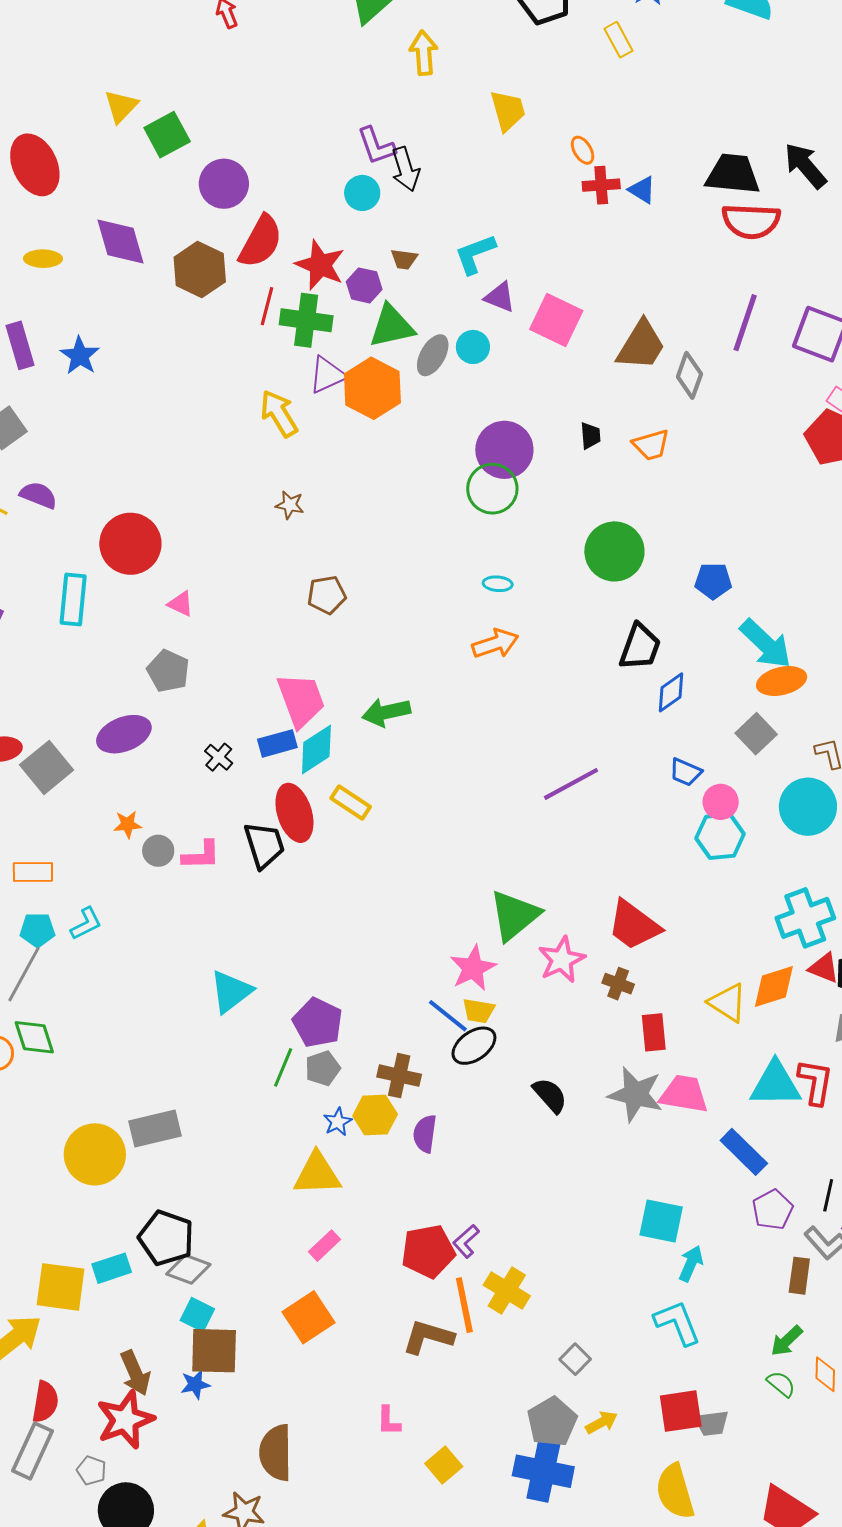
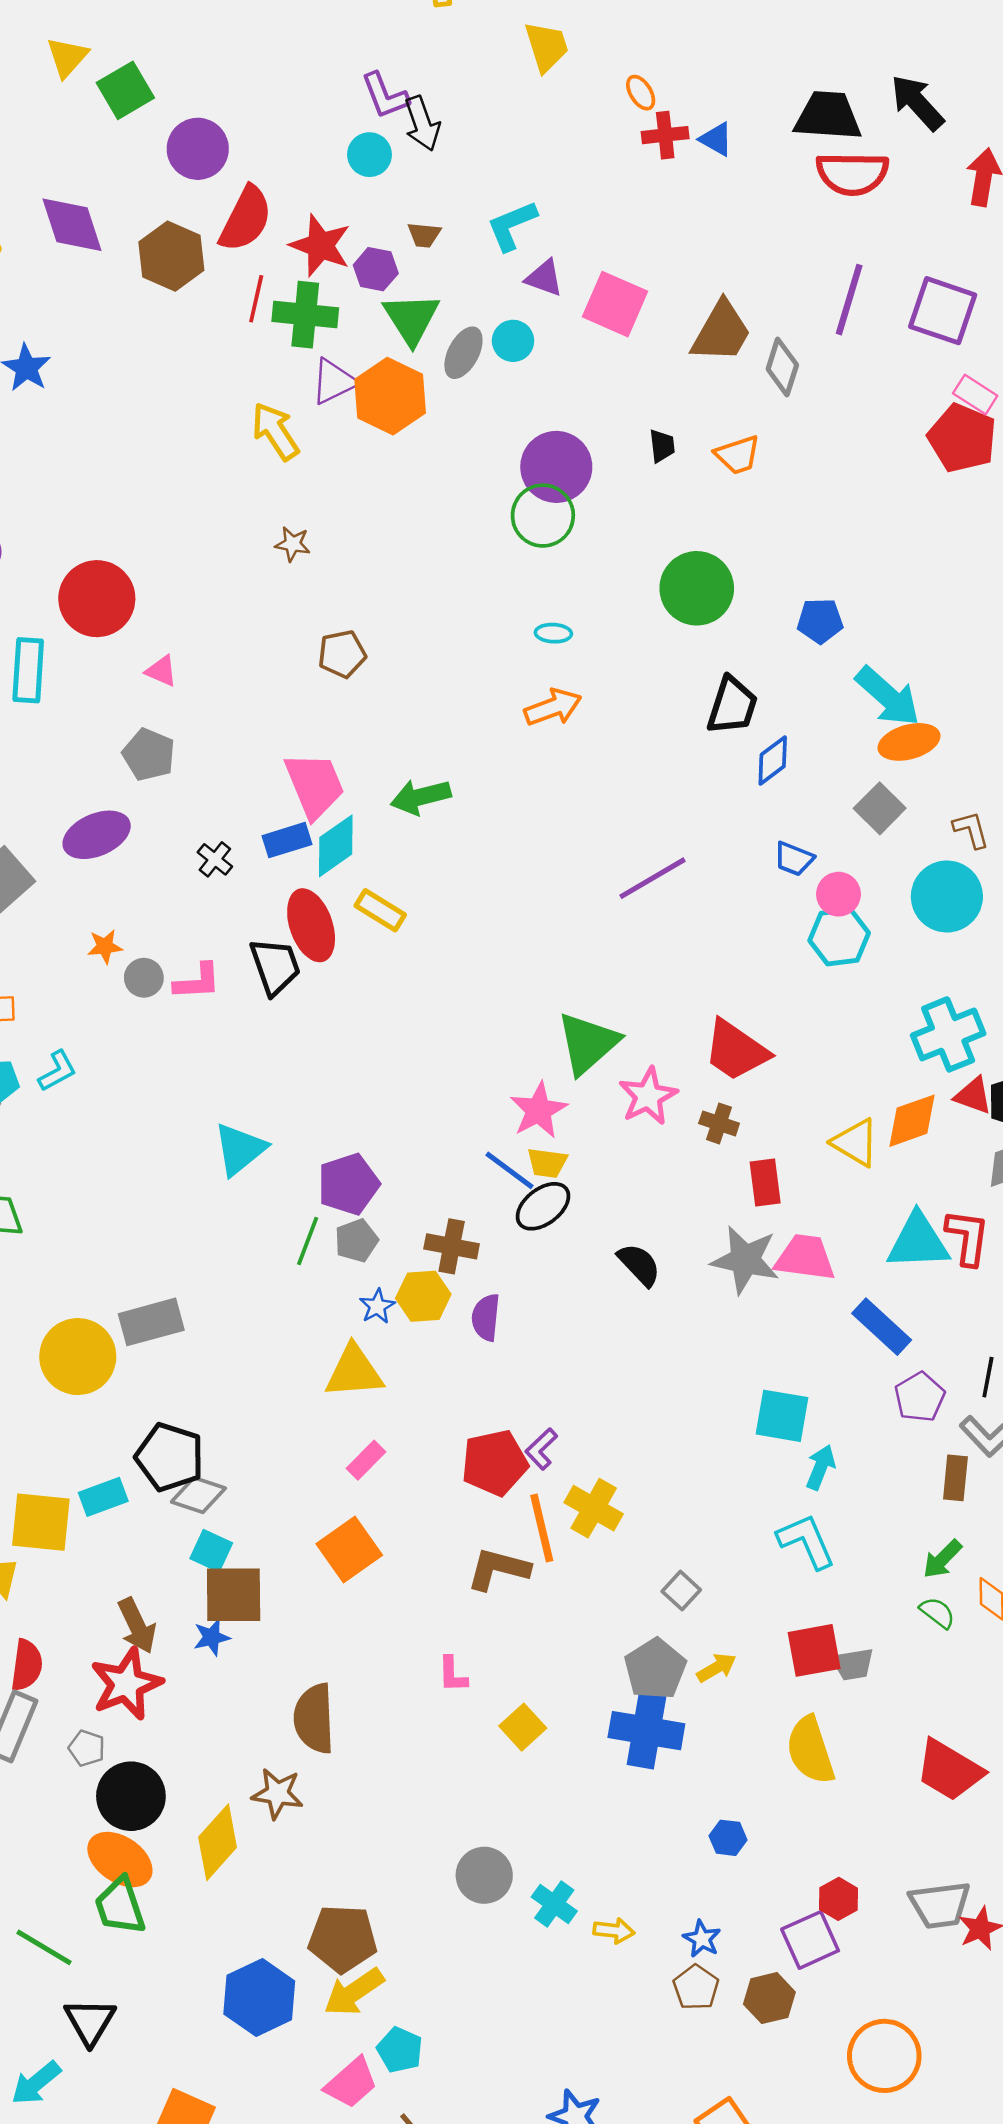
green triangle: (392, 326) -> (411, 319), turned -48
purple pentagon: (318, 1023) -> (348, 1184), turned 30

